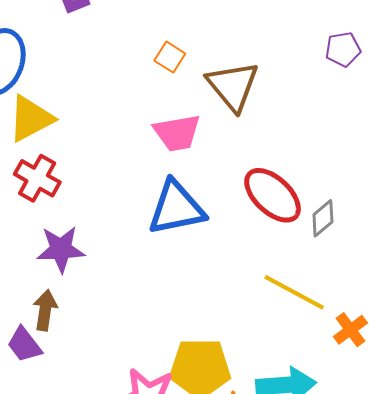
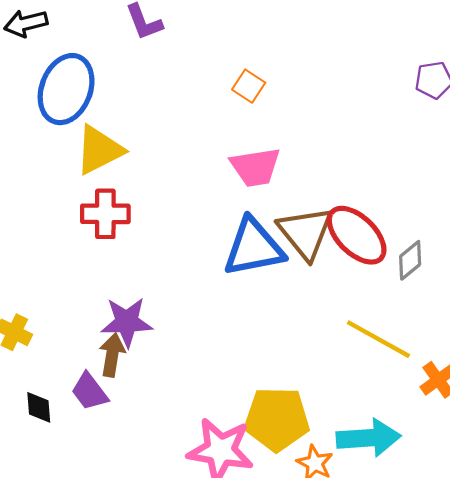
brown triangle: (233, 86) -> (305, 233), moved
red cross: (37, 178) -> (105, 214), turned -30
purple star: (61, 249) -> (127, 322), moved

